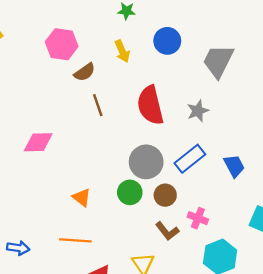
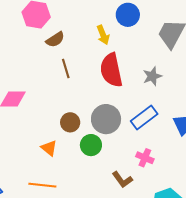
yellow arrow: (122, 51) -> (103, 35), moved
brown circle: (165, 195) -> (70, 122), moved
pink cross: (198, 218) -> (145, 158), moved

